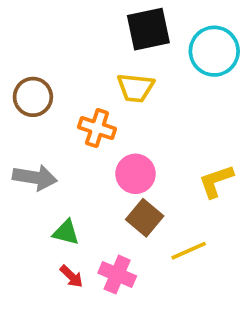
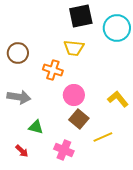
yellow L-shape: (216, 181) -> (118, 99), turned 70
red arrow: (71, 276) -> (22, 151), moved

